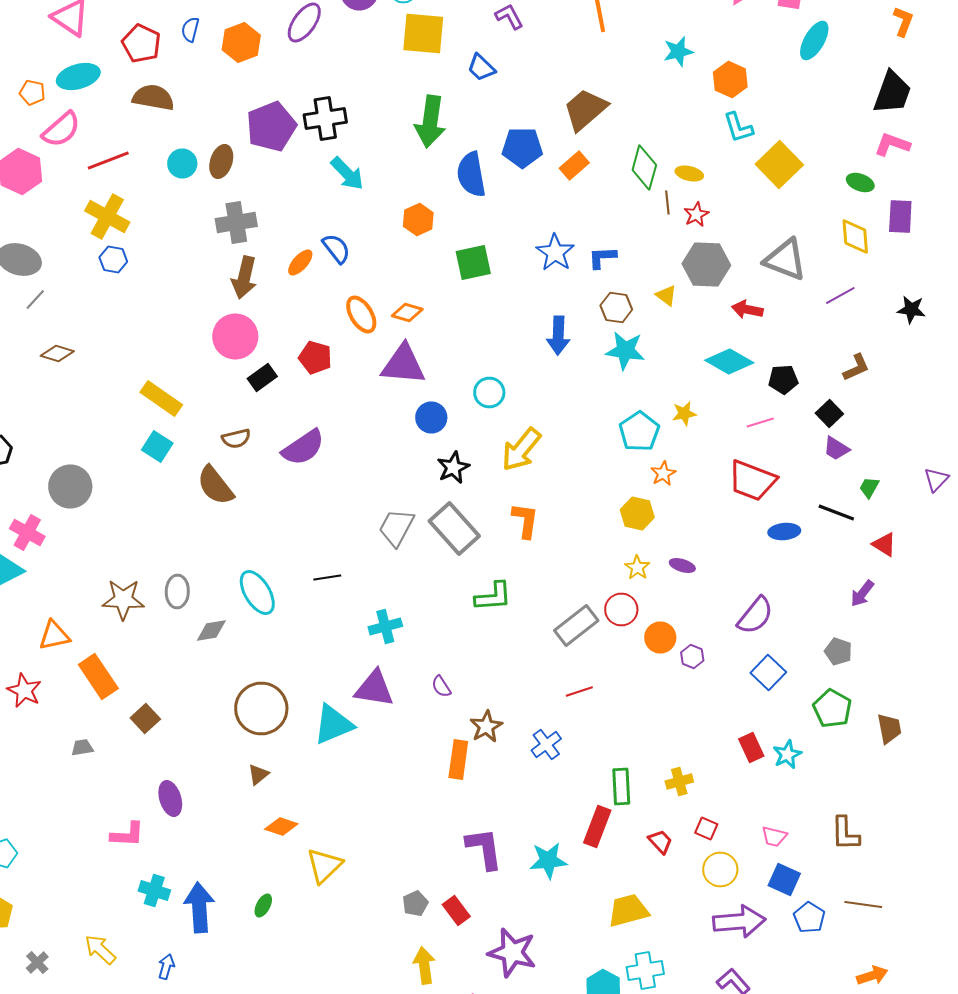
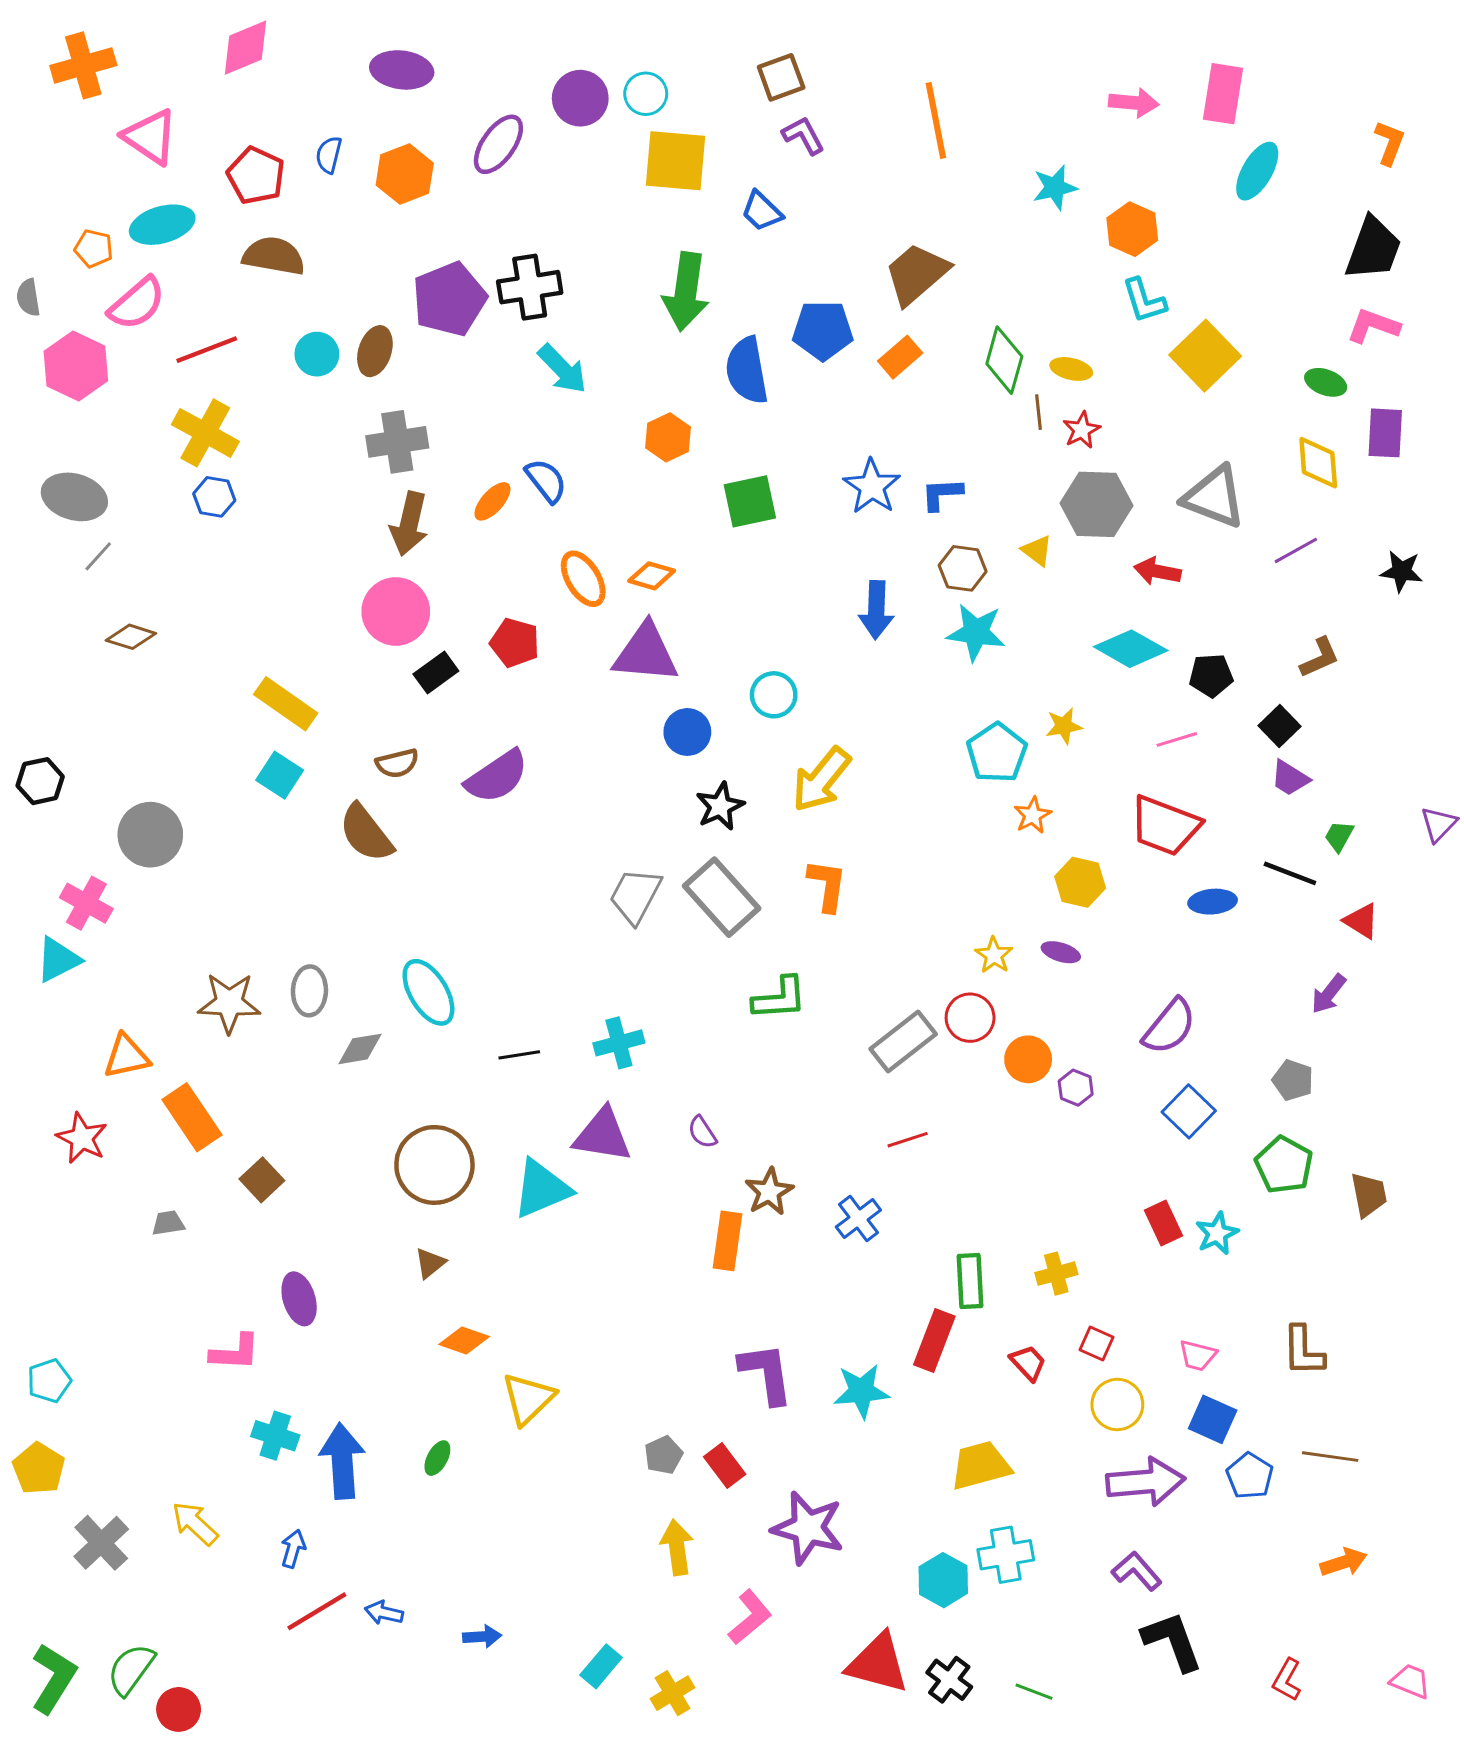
yellow hexagon: (637, 514) -> (1080, 882), moved
black line: (327, 578) -> (519, 1055), moved
gray cross: (37, 962) -> (101, 1543), size x1.6

